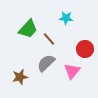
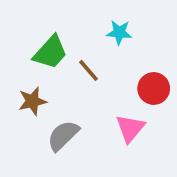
gray semicircle: (46, 63) -> (63, 136), moved
brown star: (20, 77) -> (32, 101), moved

